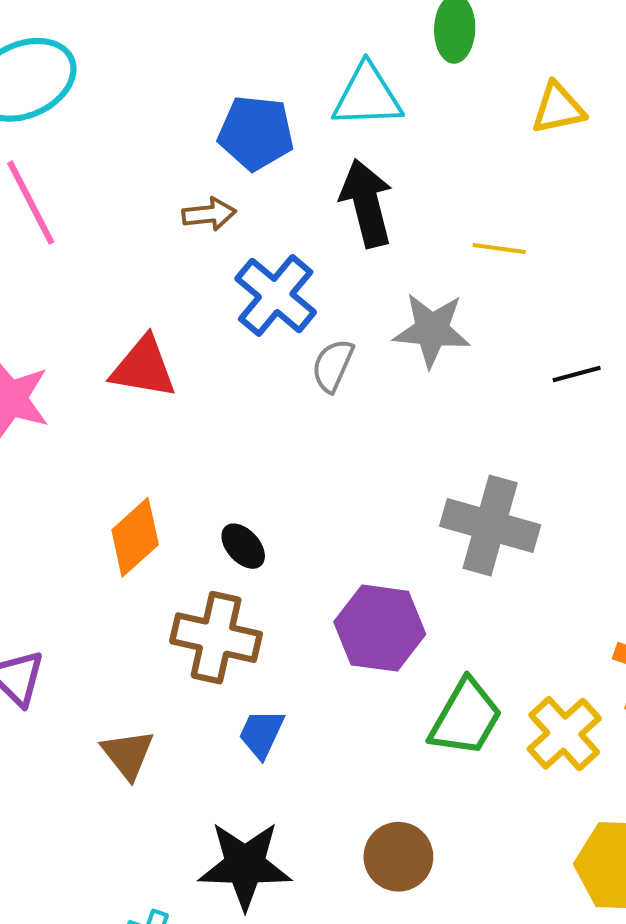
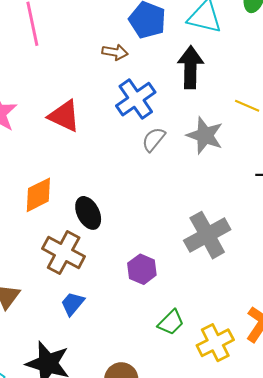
gray cross: (490, 525) -> (207, 235), turned 30
black ellipse: (243, 546) -> (88, 213), size x1.4
purple hexagon: (380, 628) -> (142, 269), size x0.7
green trapezoid: (466, 718) -> (171, 322), size x0.7

